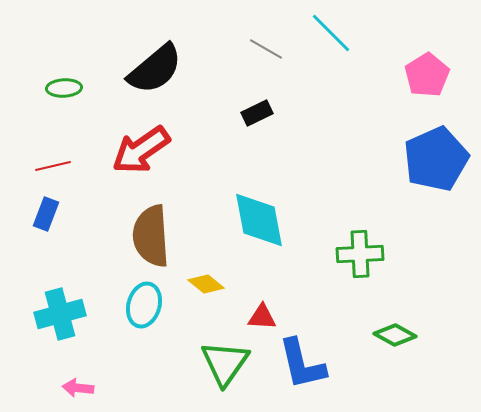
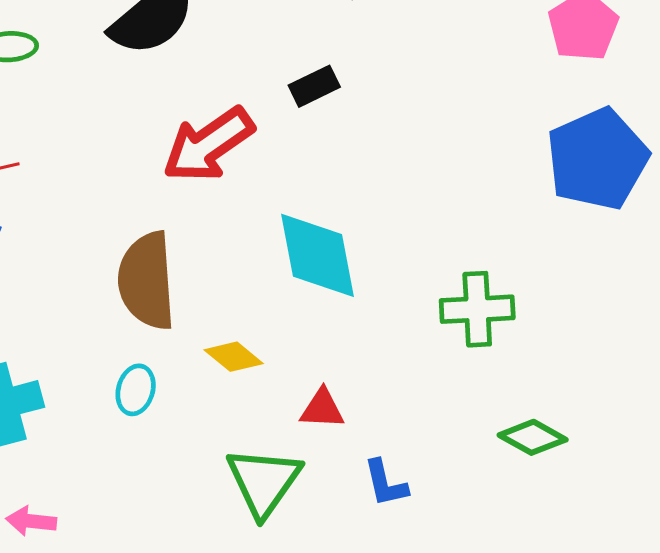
red arrow: (141, 150) -> (208, 145), moved
cyan ellipse: (144, 305) -> (136, 390), size x0.7
blue L-shape: (302, 364) -> (385, 483), size x0.6

